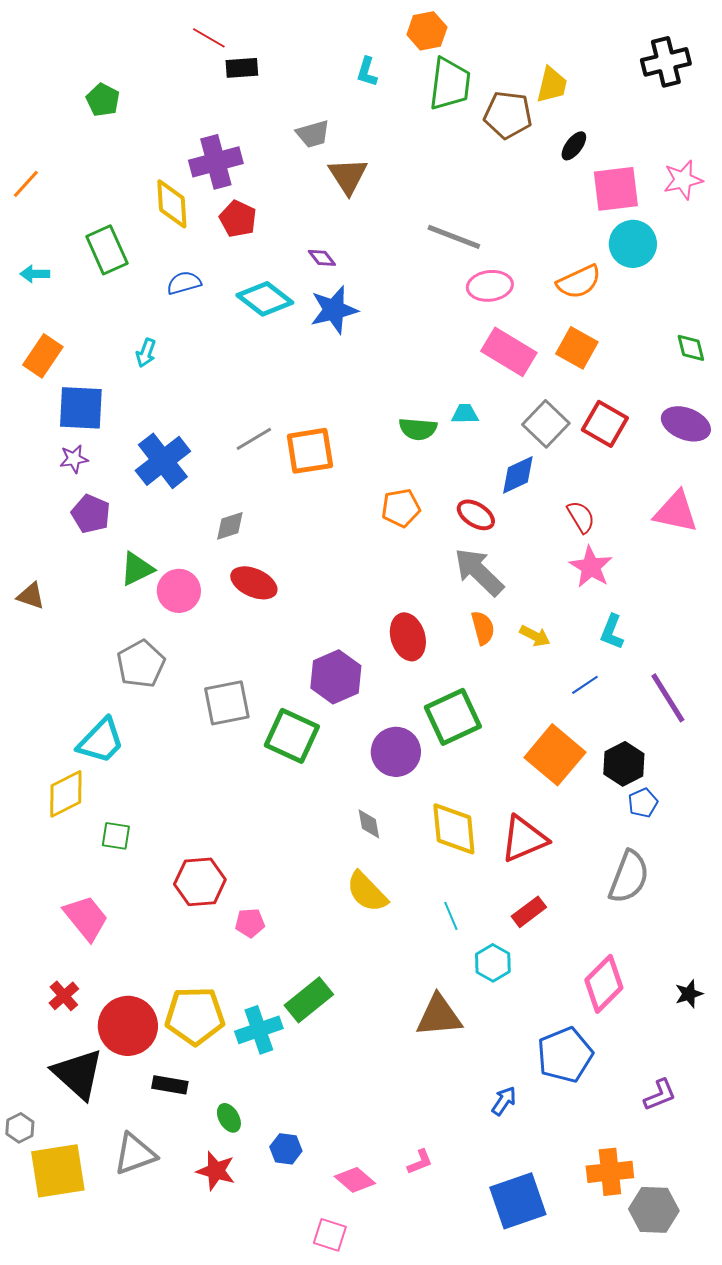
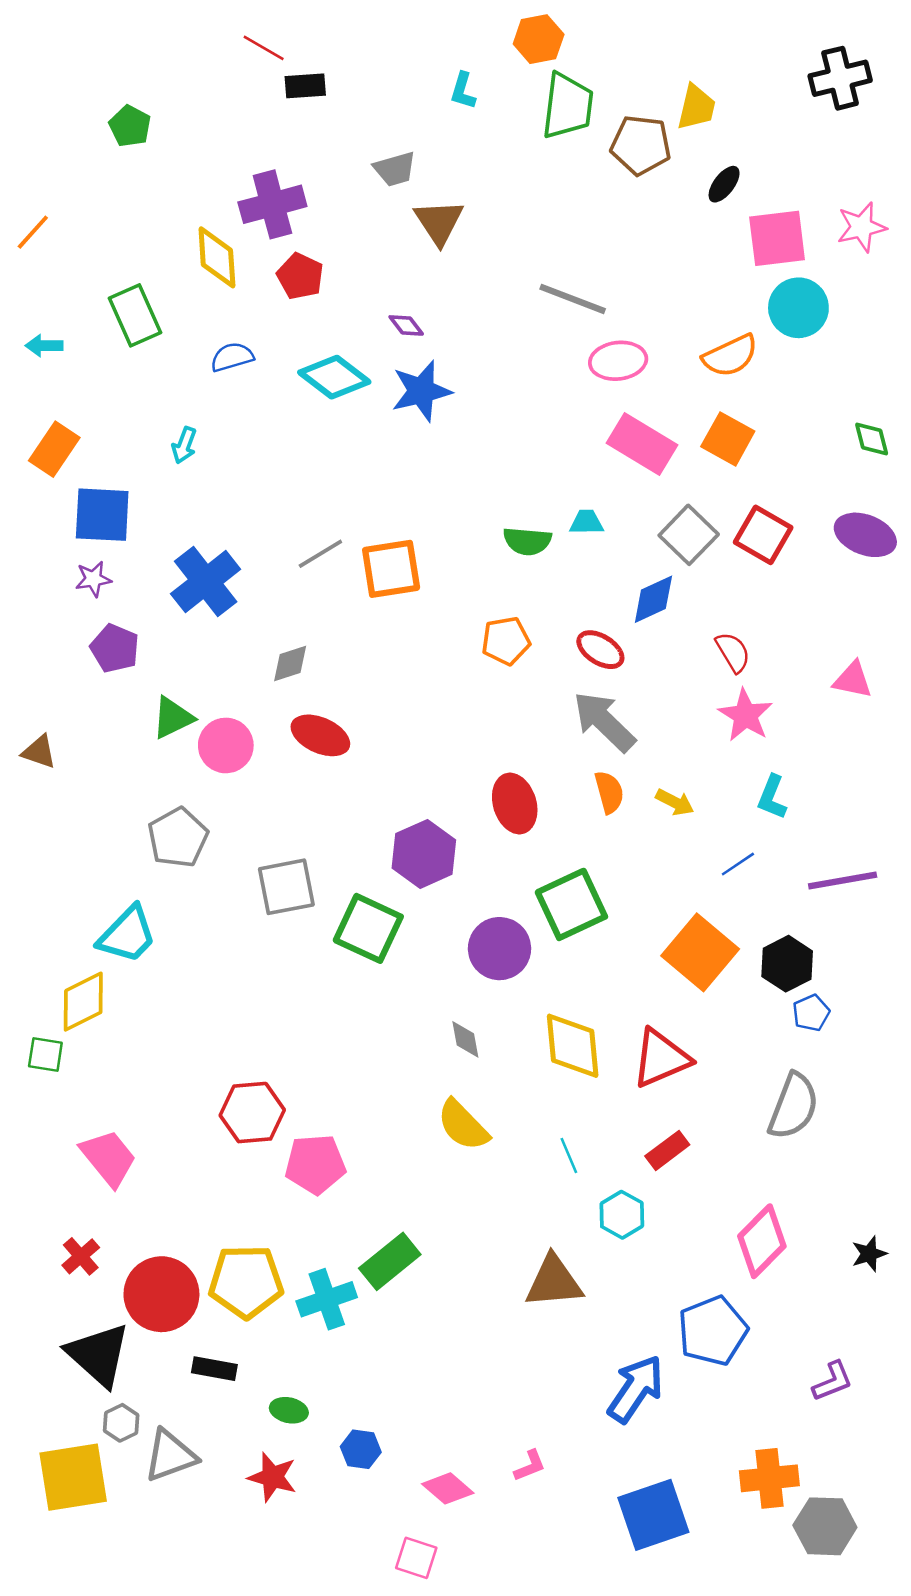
pink triangle: (676, 512) -> (853, 680), moved, size x0.7
purple line: (668, 698) -> (843, 880), turned -68
green square: (116, 836) -> (45, 1055), moved
pink pentagon: (250, 923) -> (315, 1164), size x1.6
blue arrow: (504, 1101) -> (636, 1389), size x1.8
green ellipse: (229, 1118) -> (289, 1410), turned -48
gray hexagon: (20, 1128) -> (121, 1423), moved

